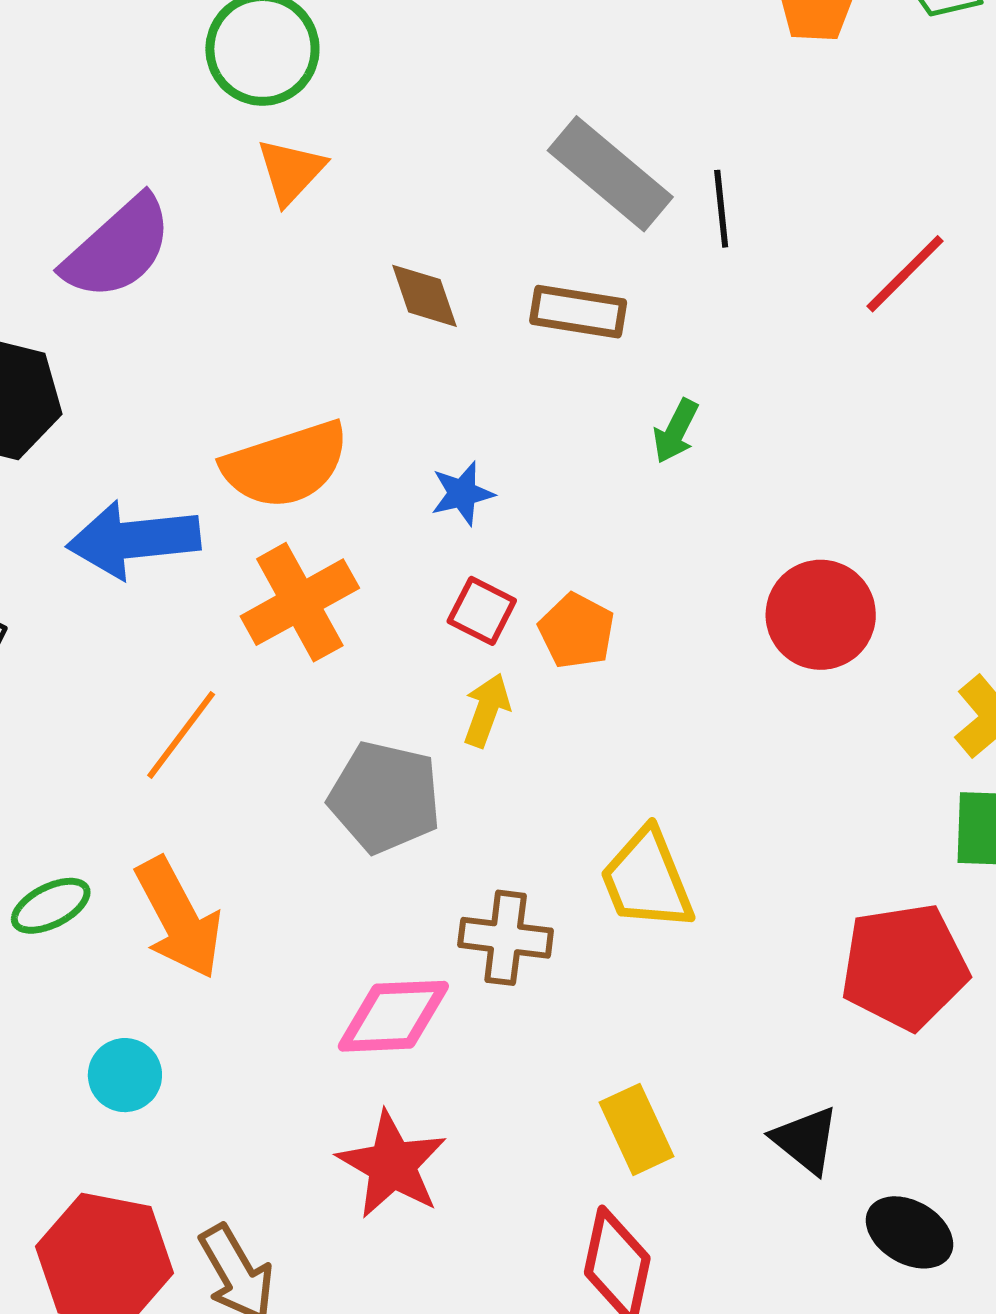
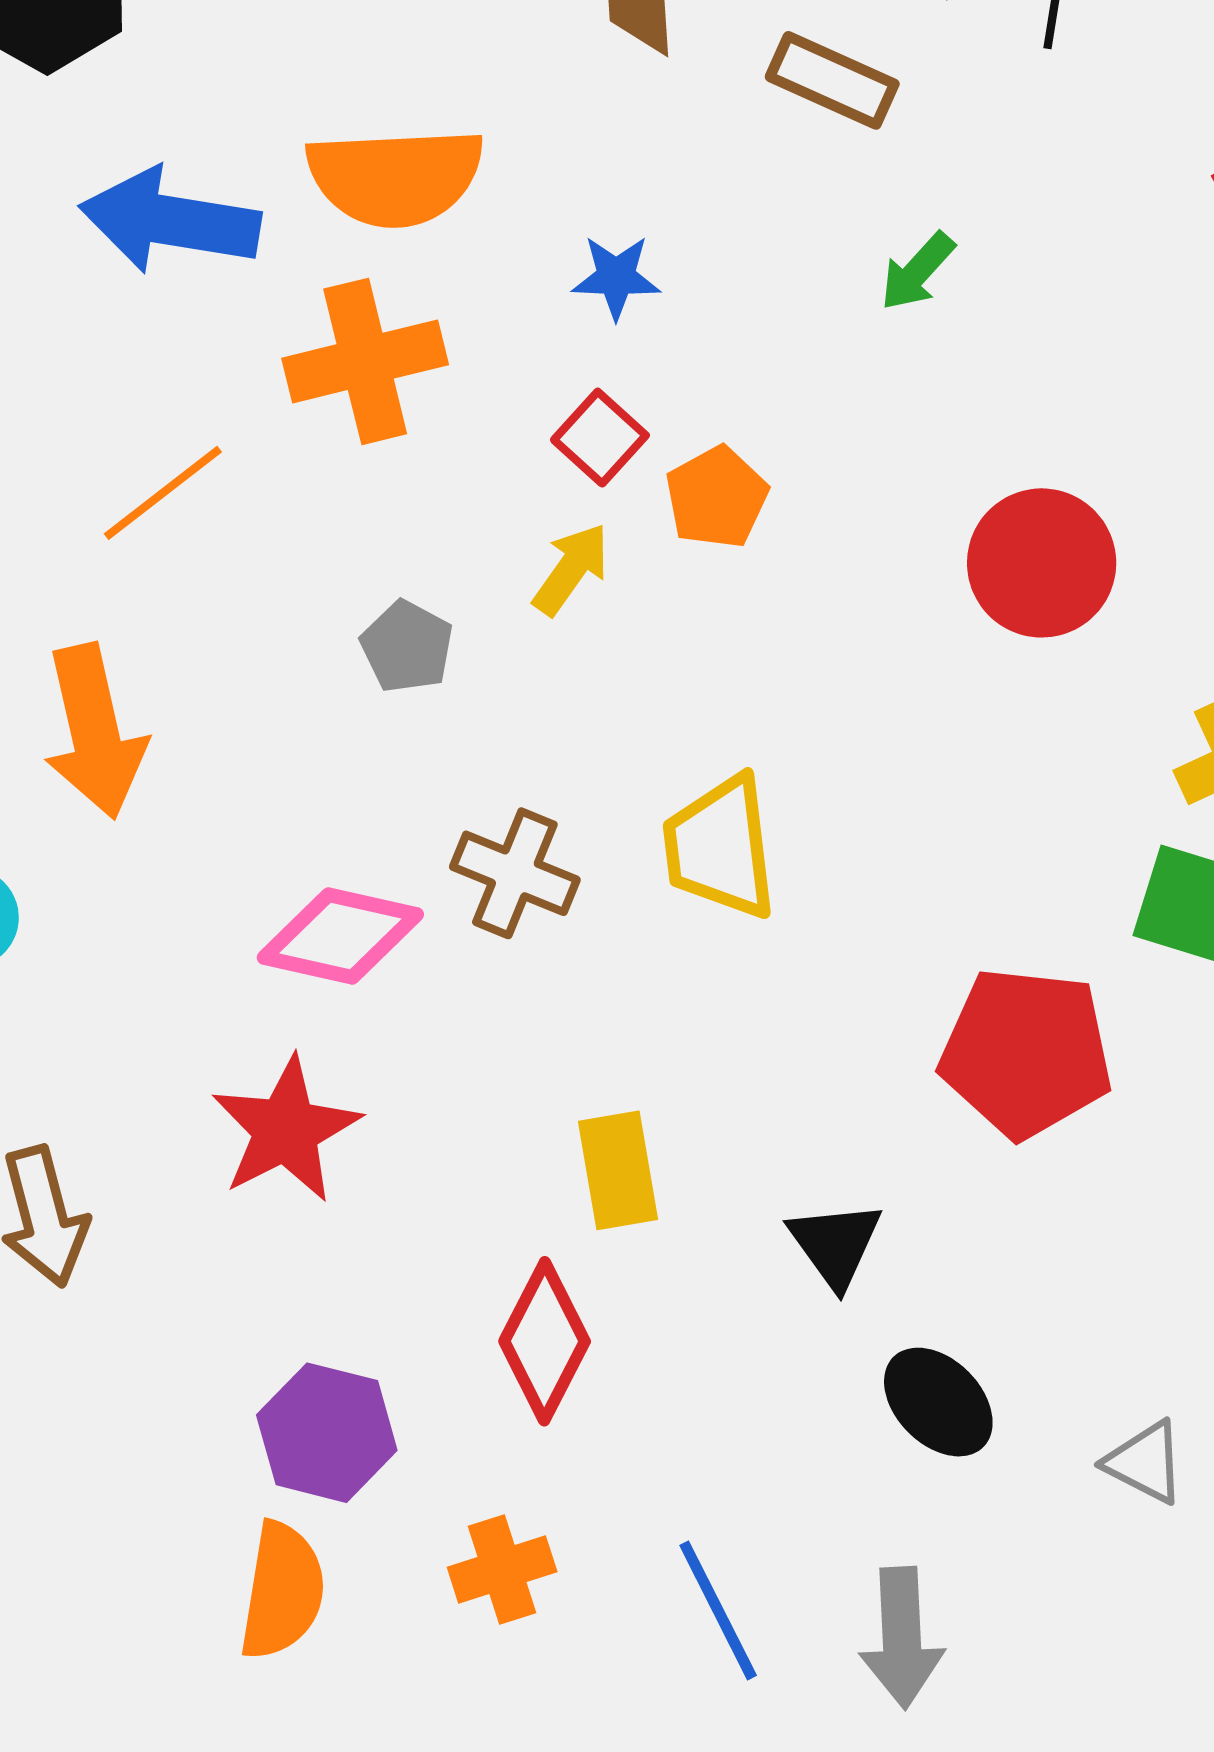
gray pentagon: (385, 797) -> (407, 647), size x0.6

